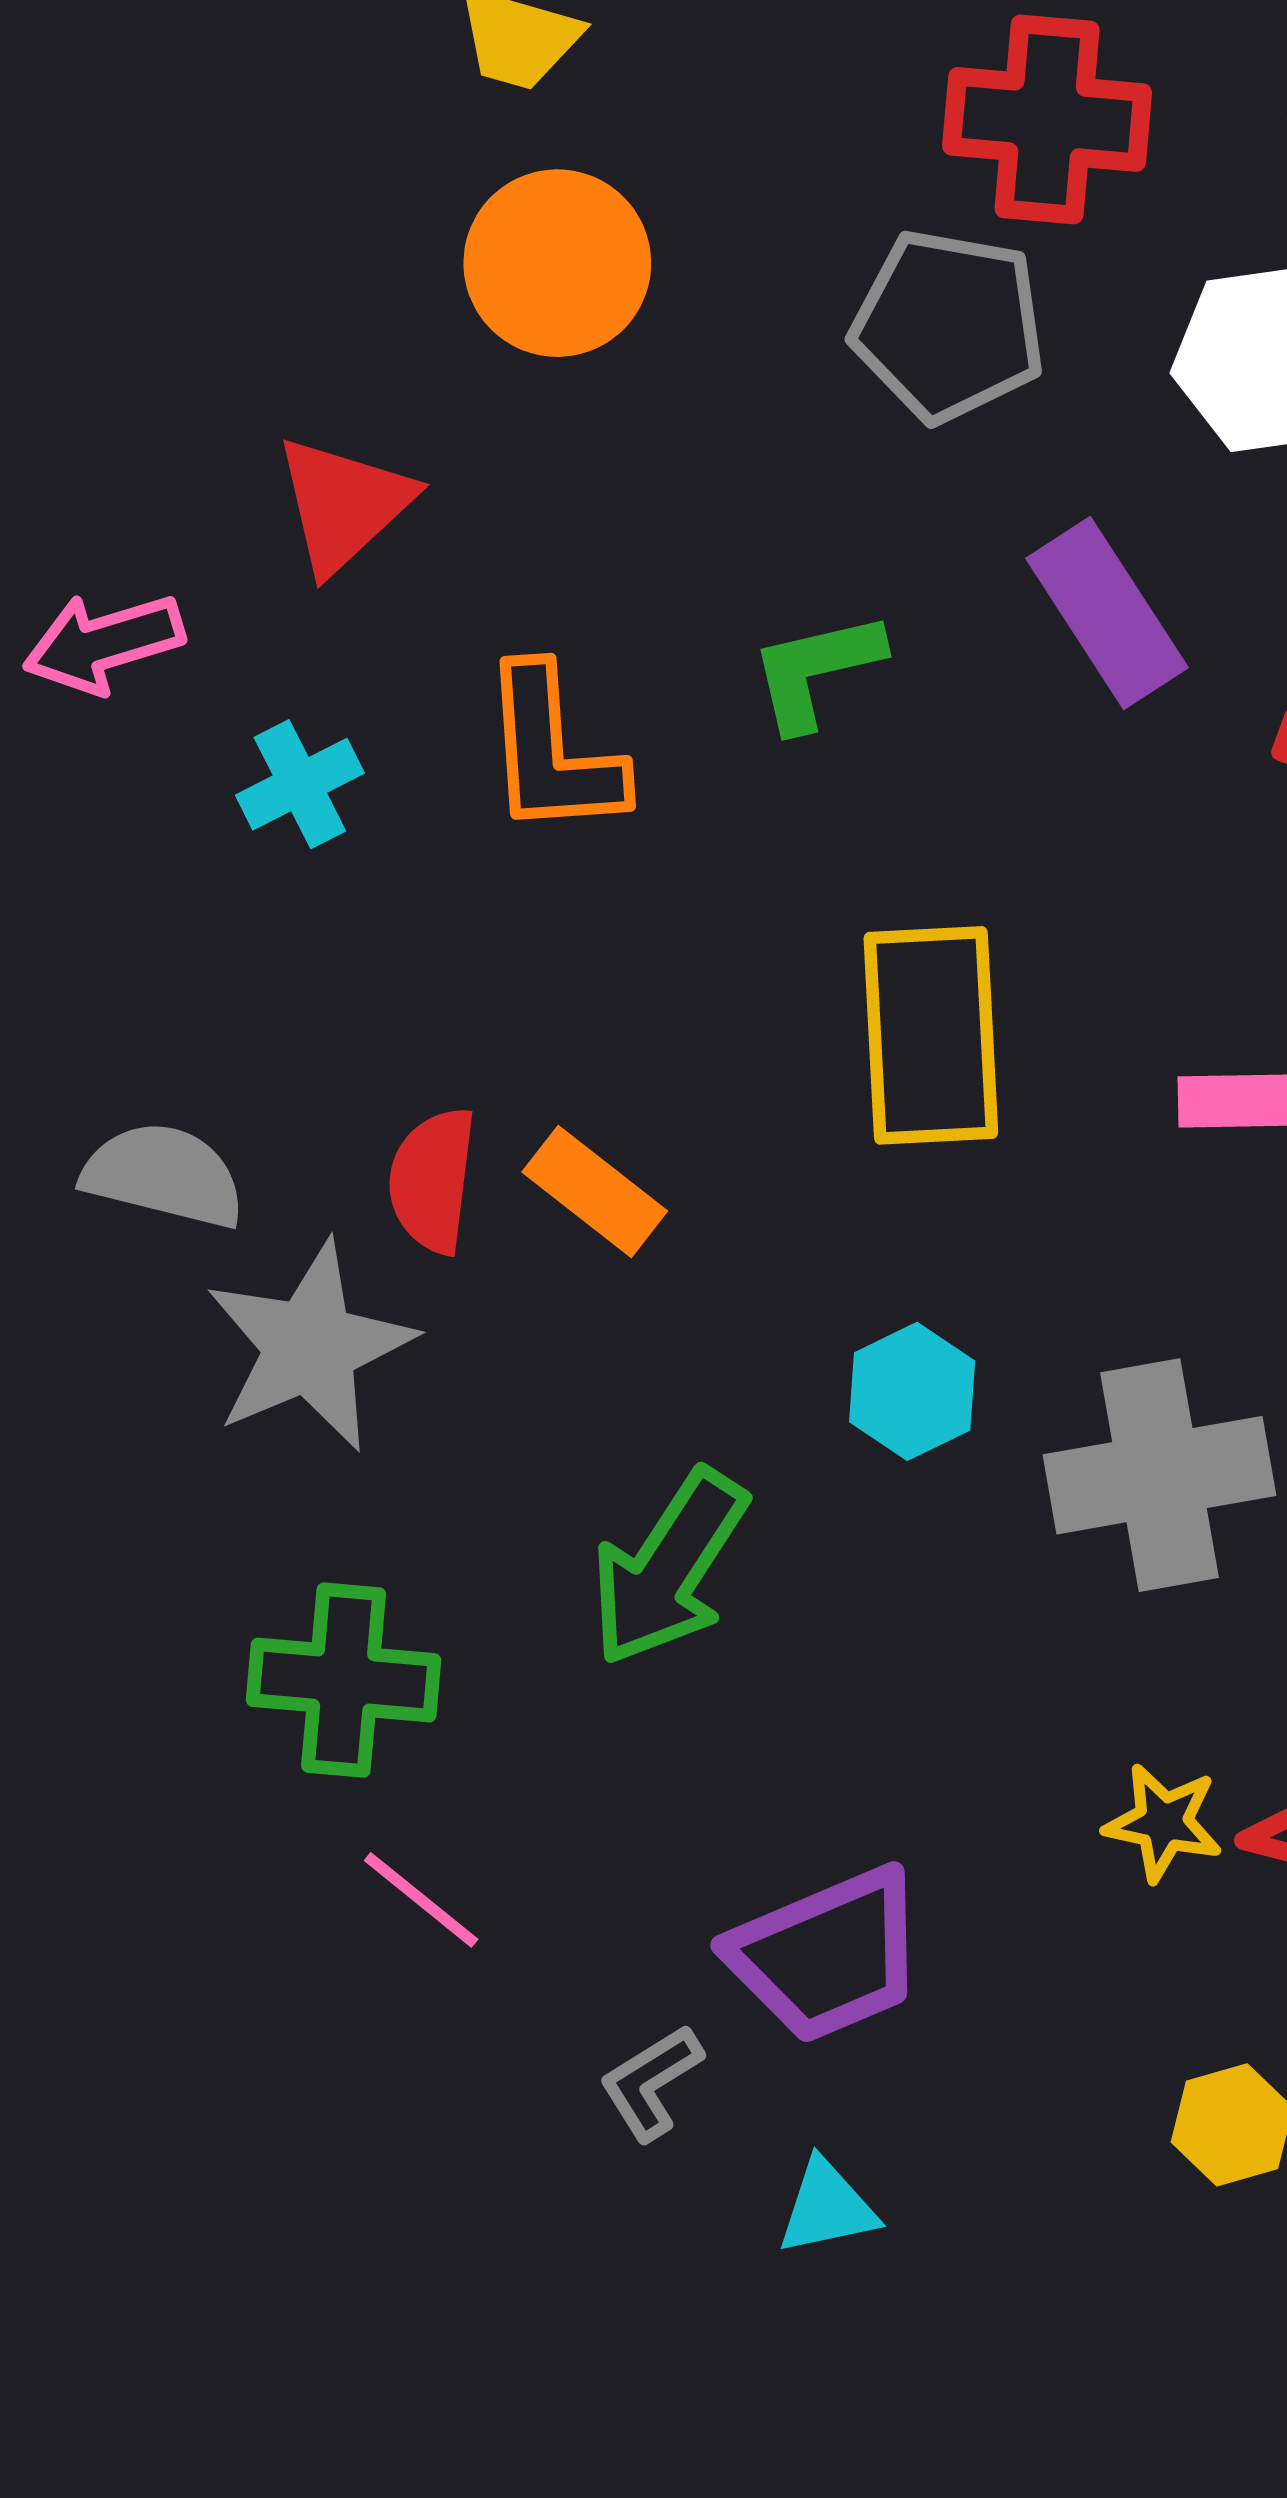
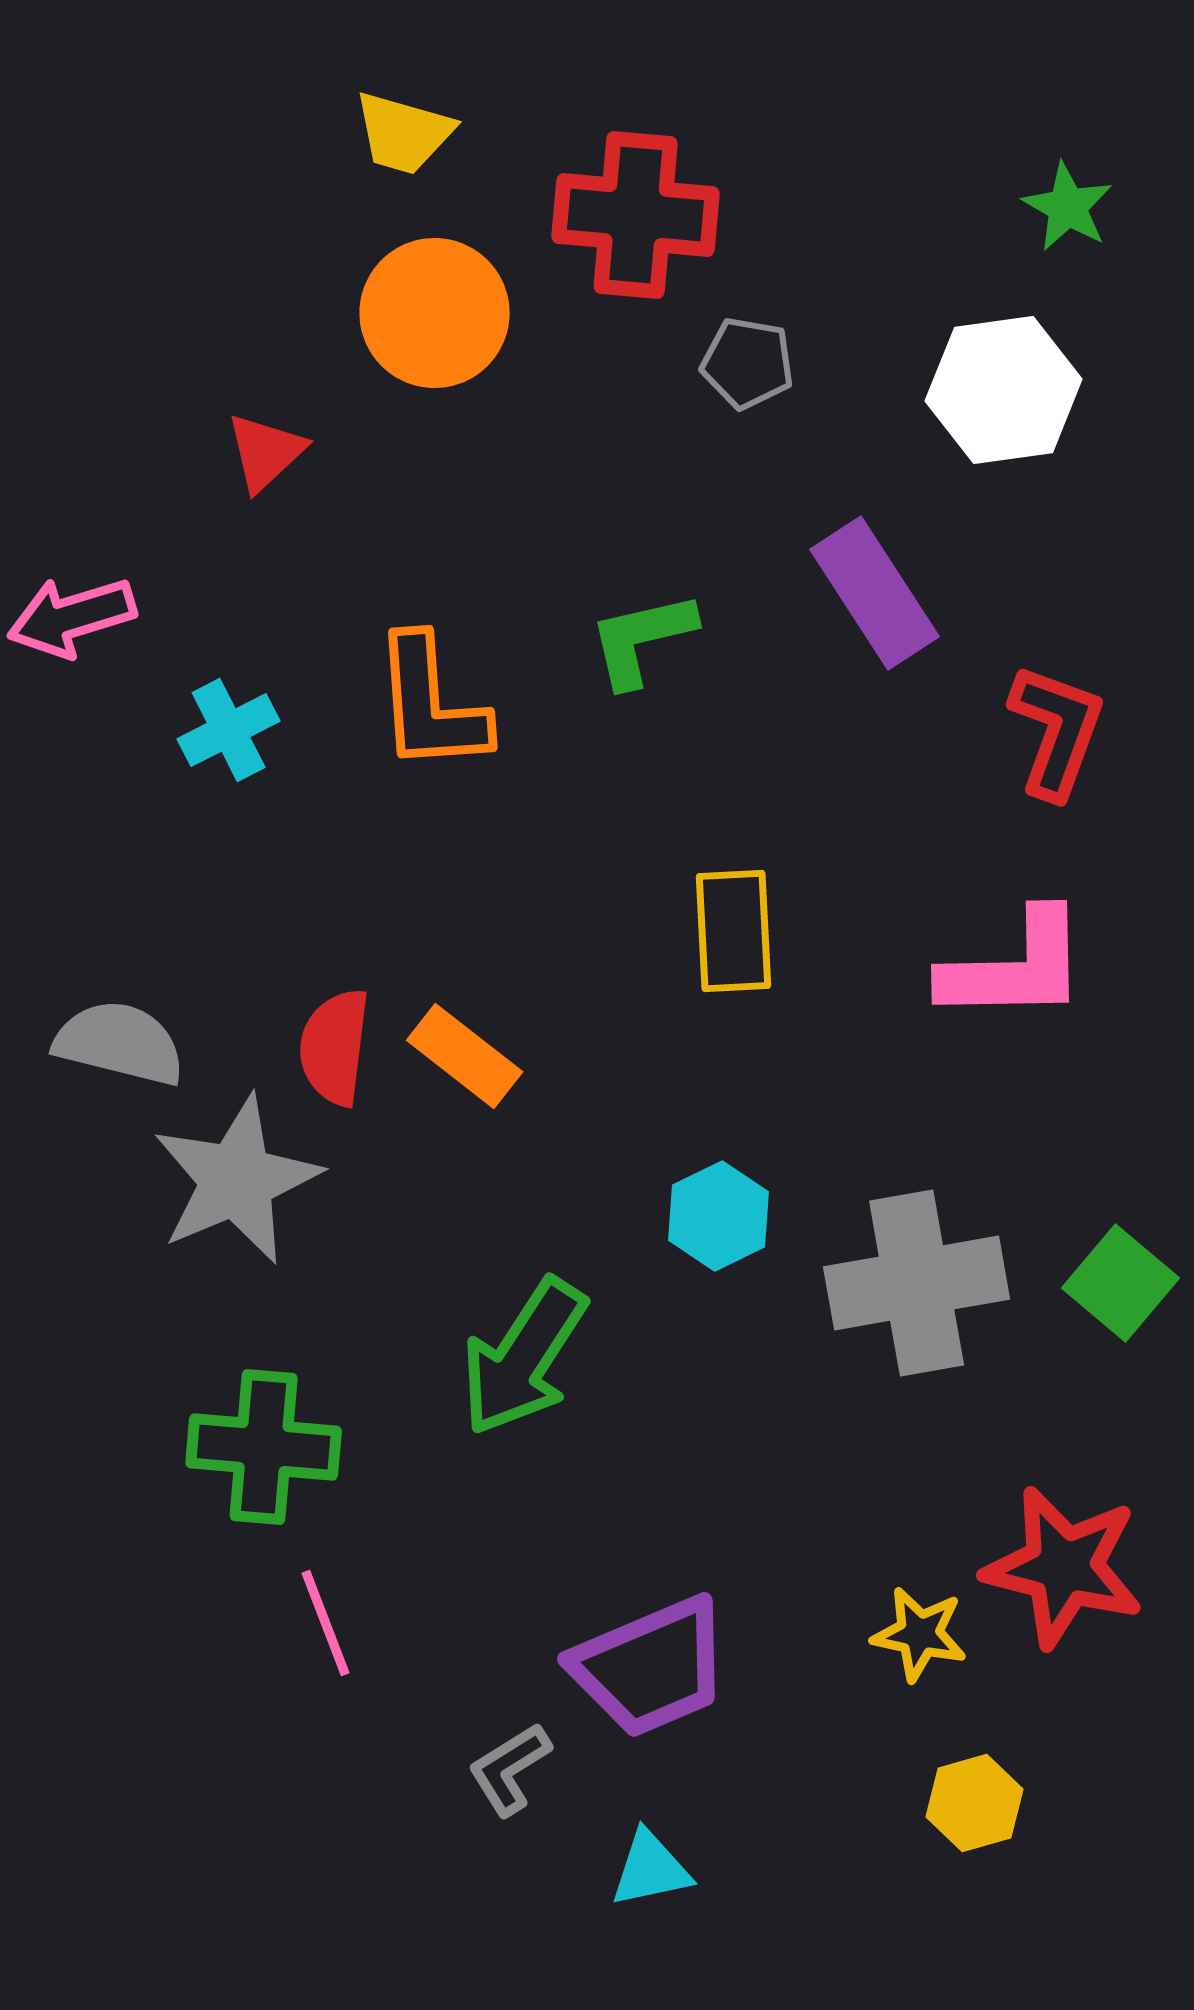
red cross: (1047, 119) -> (636, 215), moved
gray pentagon: (948, 326) -> (748, 363), size x0.6
red triangle: (344, 504) -> (266, 452), moved, size x0.7
yellow rectangle: (931, 1035) -> (734, 931), size x0.7
yellow star: (1163, 1822) -> (920, 1634), moved
pink line: (421, 1900) -> (326, 1623), turned 30

